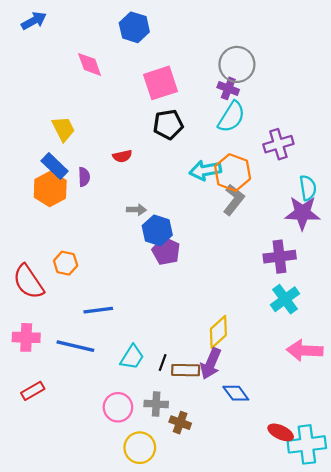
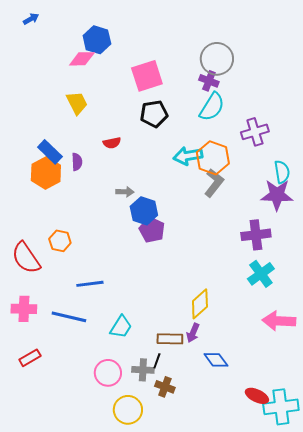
blue arrow: (34, 21) -> (31, 19), size x0.7
blue hexagon: (134, 27) -> (97, 40), moved
pink diamond: (90, 64) -> (82, 59), turned -72
yellow trapezoid: (63, 129) -> (77, 103), moved
black line: (163, 363) -> (157, 361), moved
purple arrow: (211, 364) -> (193, 333), size x0.7

